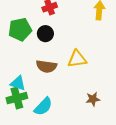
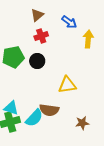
brown semicircle: (46, 66) -> (49, 110), moved
cyan semicircle: (43, 106) -> (34, 118), moved

